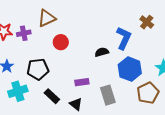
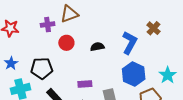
brown triangle: (47, 18) -> (69, 14), moved
purple cross: (24, 33) -> (48, 25), moved
black semicircle: (102, 52) -> (97, 47), moved

